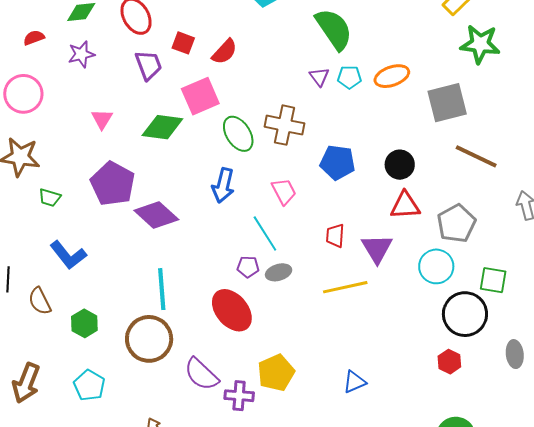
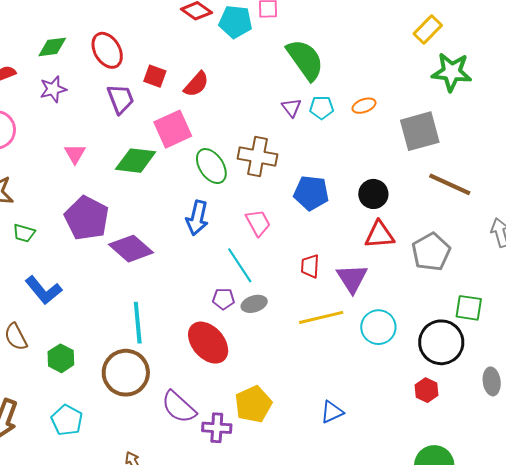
orange ellipse: (392, 76) -> (364, 106), size x0.7
cyan circle: (436, 266) -> (378, 327), moved

